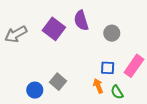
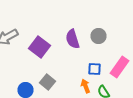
purple semicircle: (81, 20) -> (72, 39), moved
purple square: (54, 29) -> (40, 47), moved

